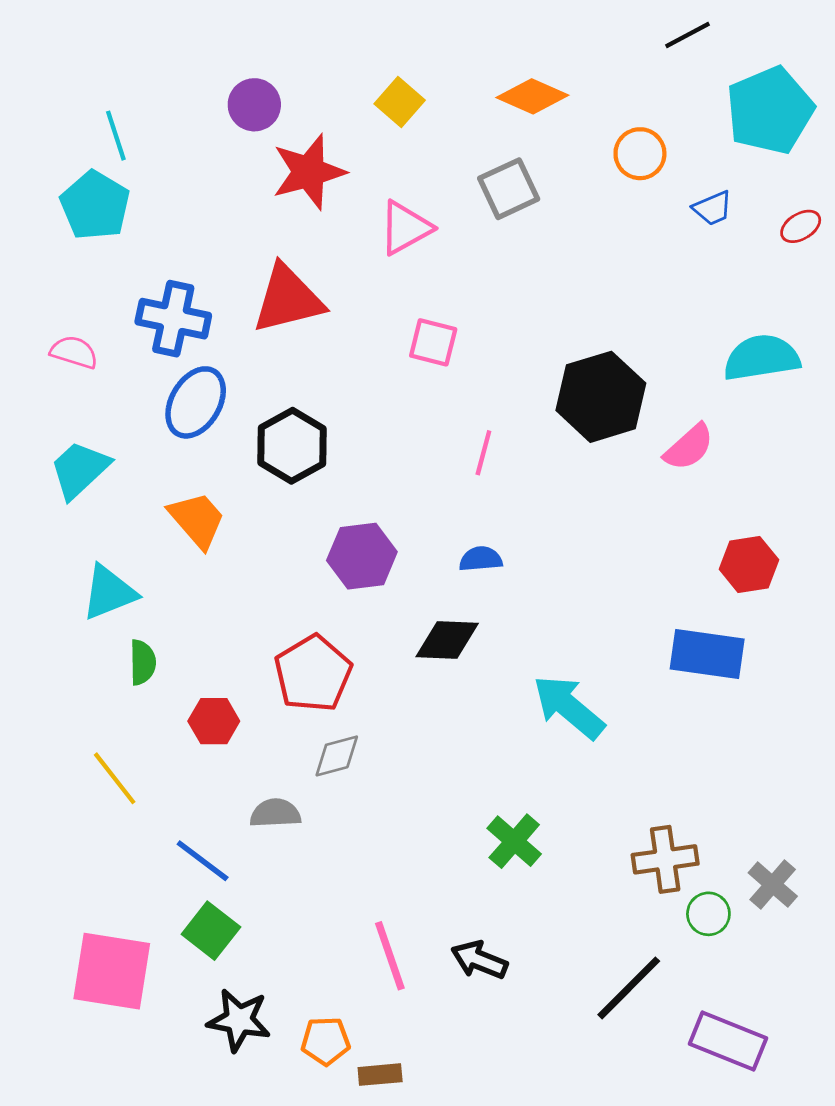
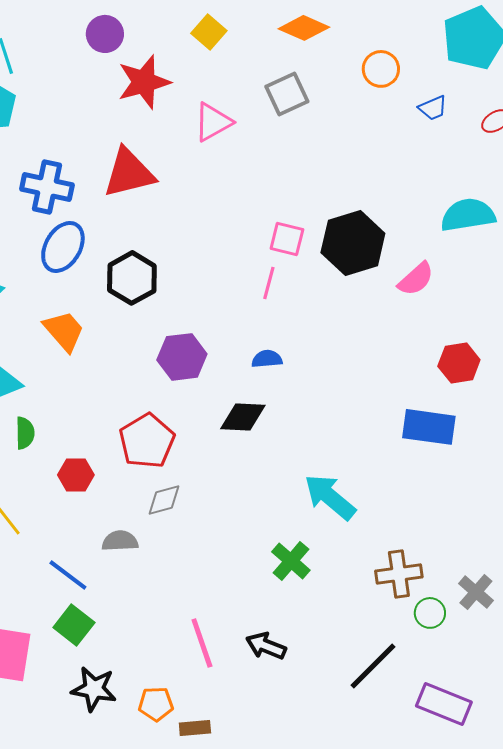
pink square: (433, 342) -> (287, 239), moved
cyan arrow: (569, 707) -> (330, 497), moved

